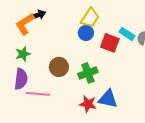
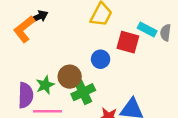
blue circle: (86, 33) -> (101, 59), moved
green star: (23, 54) -> (45, 85), moved
green cross: (88, 73) -> (83, 92), moved

